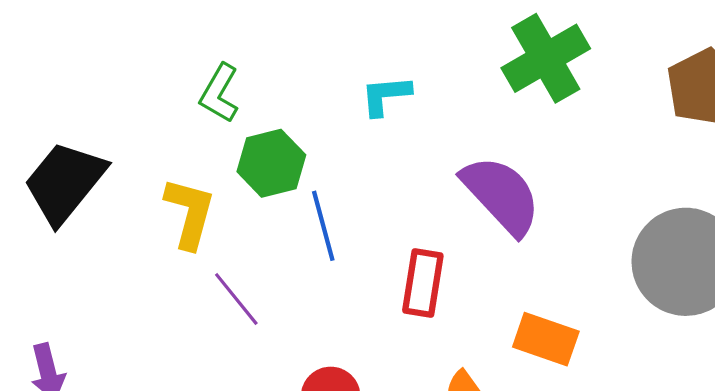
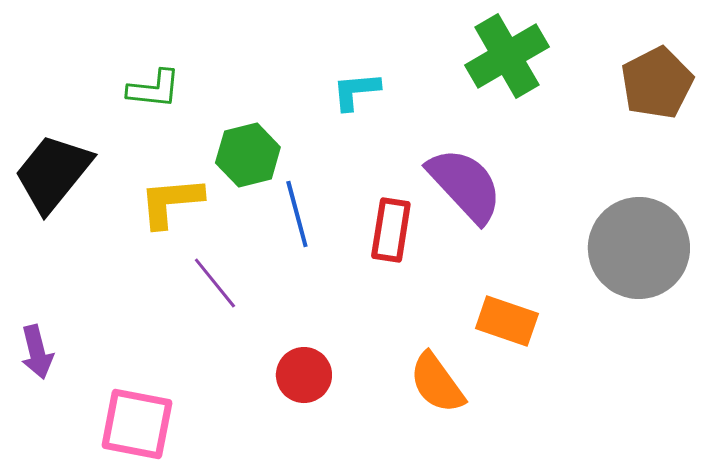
green L-shape: (219, 93) -> (154, 89), moved, turned -114
yellow L-shape: (190, 213) -> (171, 202), turned -110
red rectangle: (423, 283) -> (391, 230), moved

